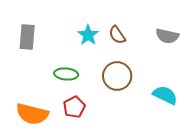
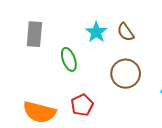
green ellipse: (66, 74) -> (69, 59), moved, turned 65

